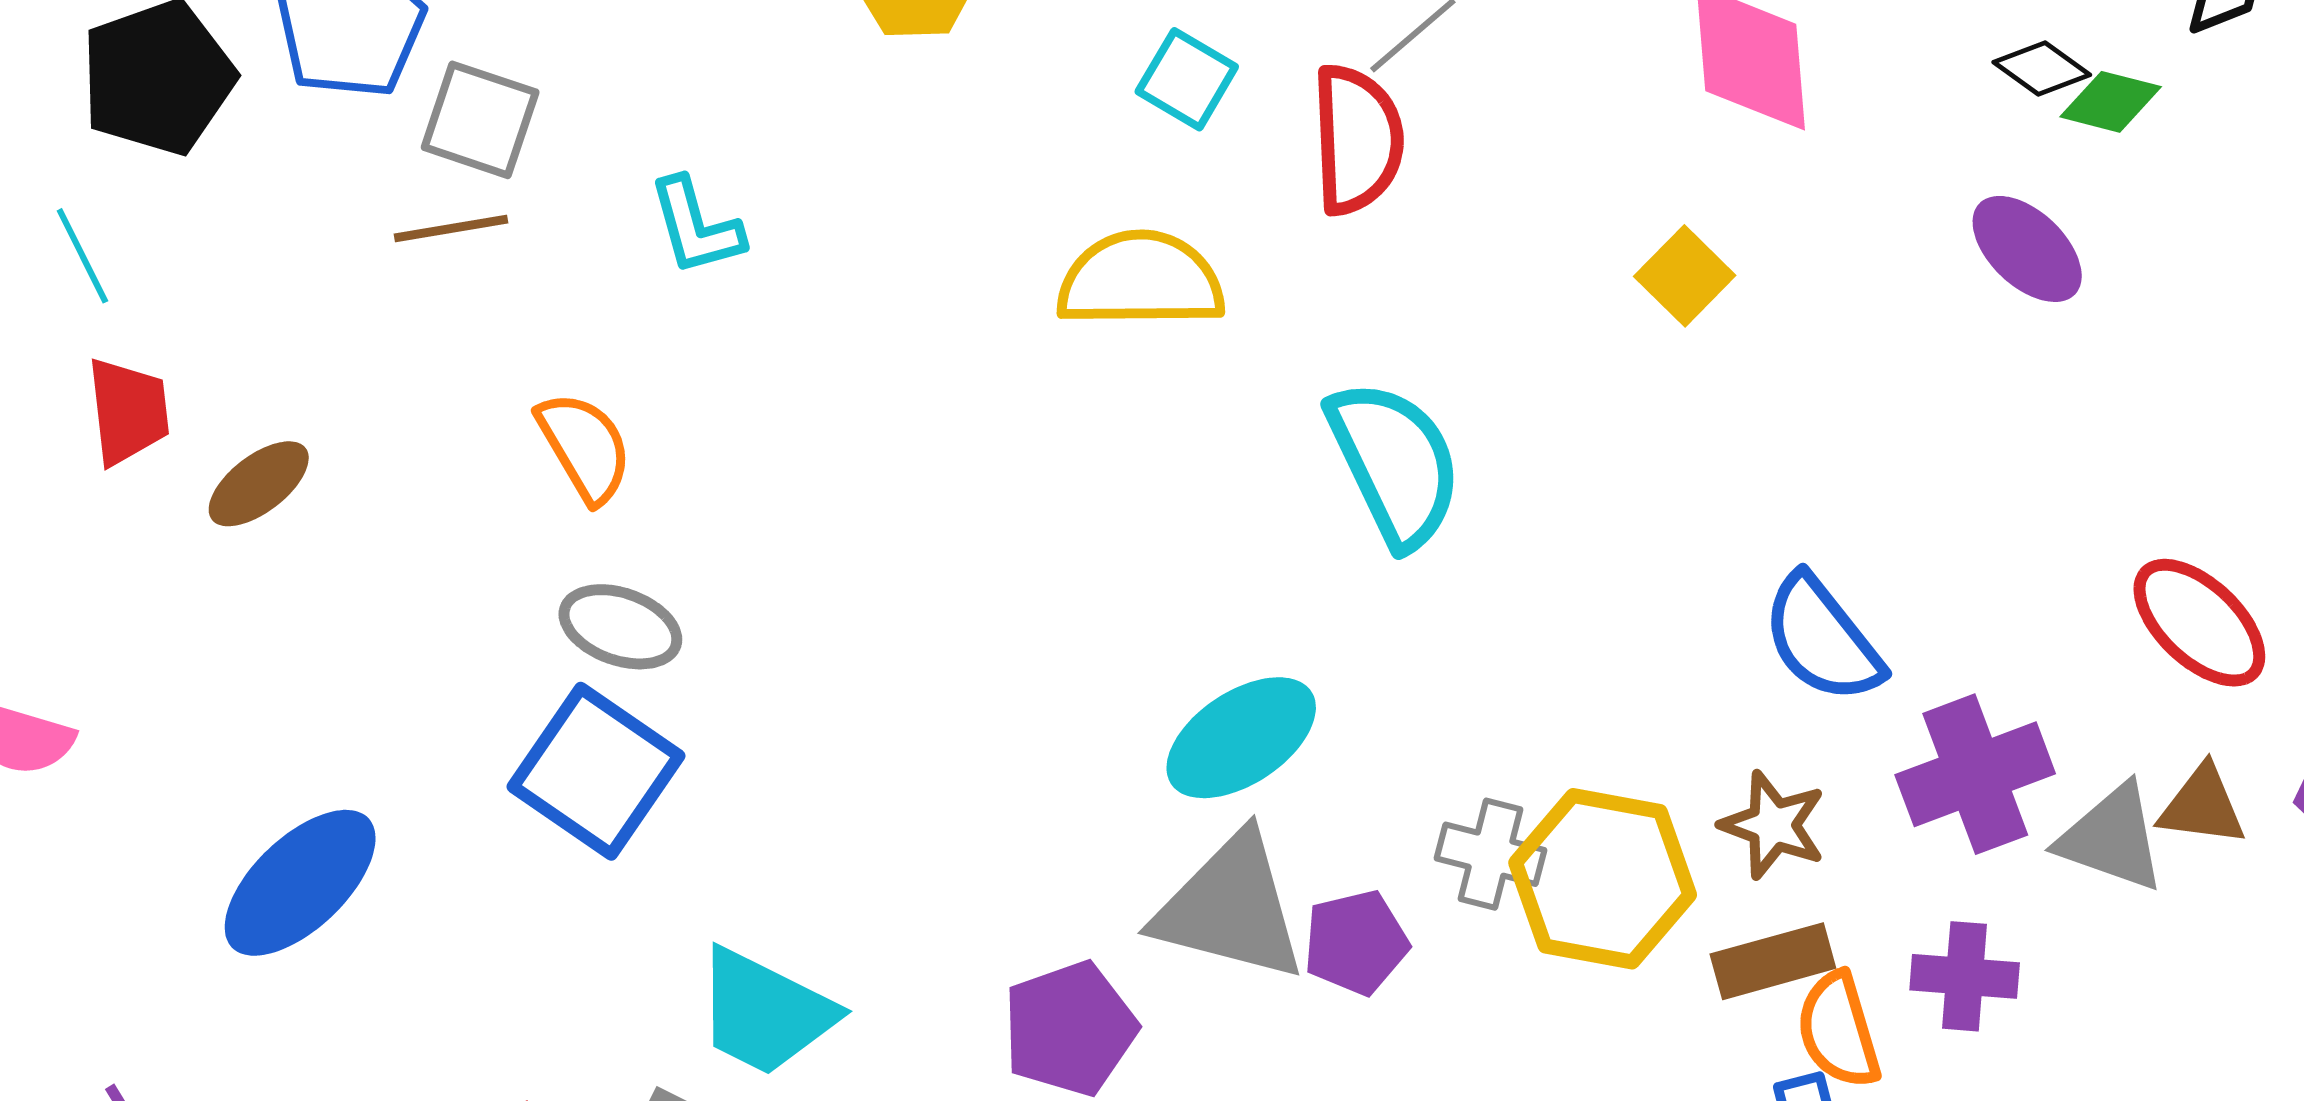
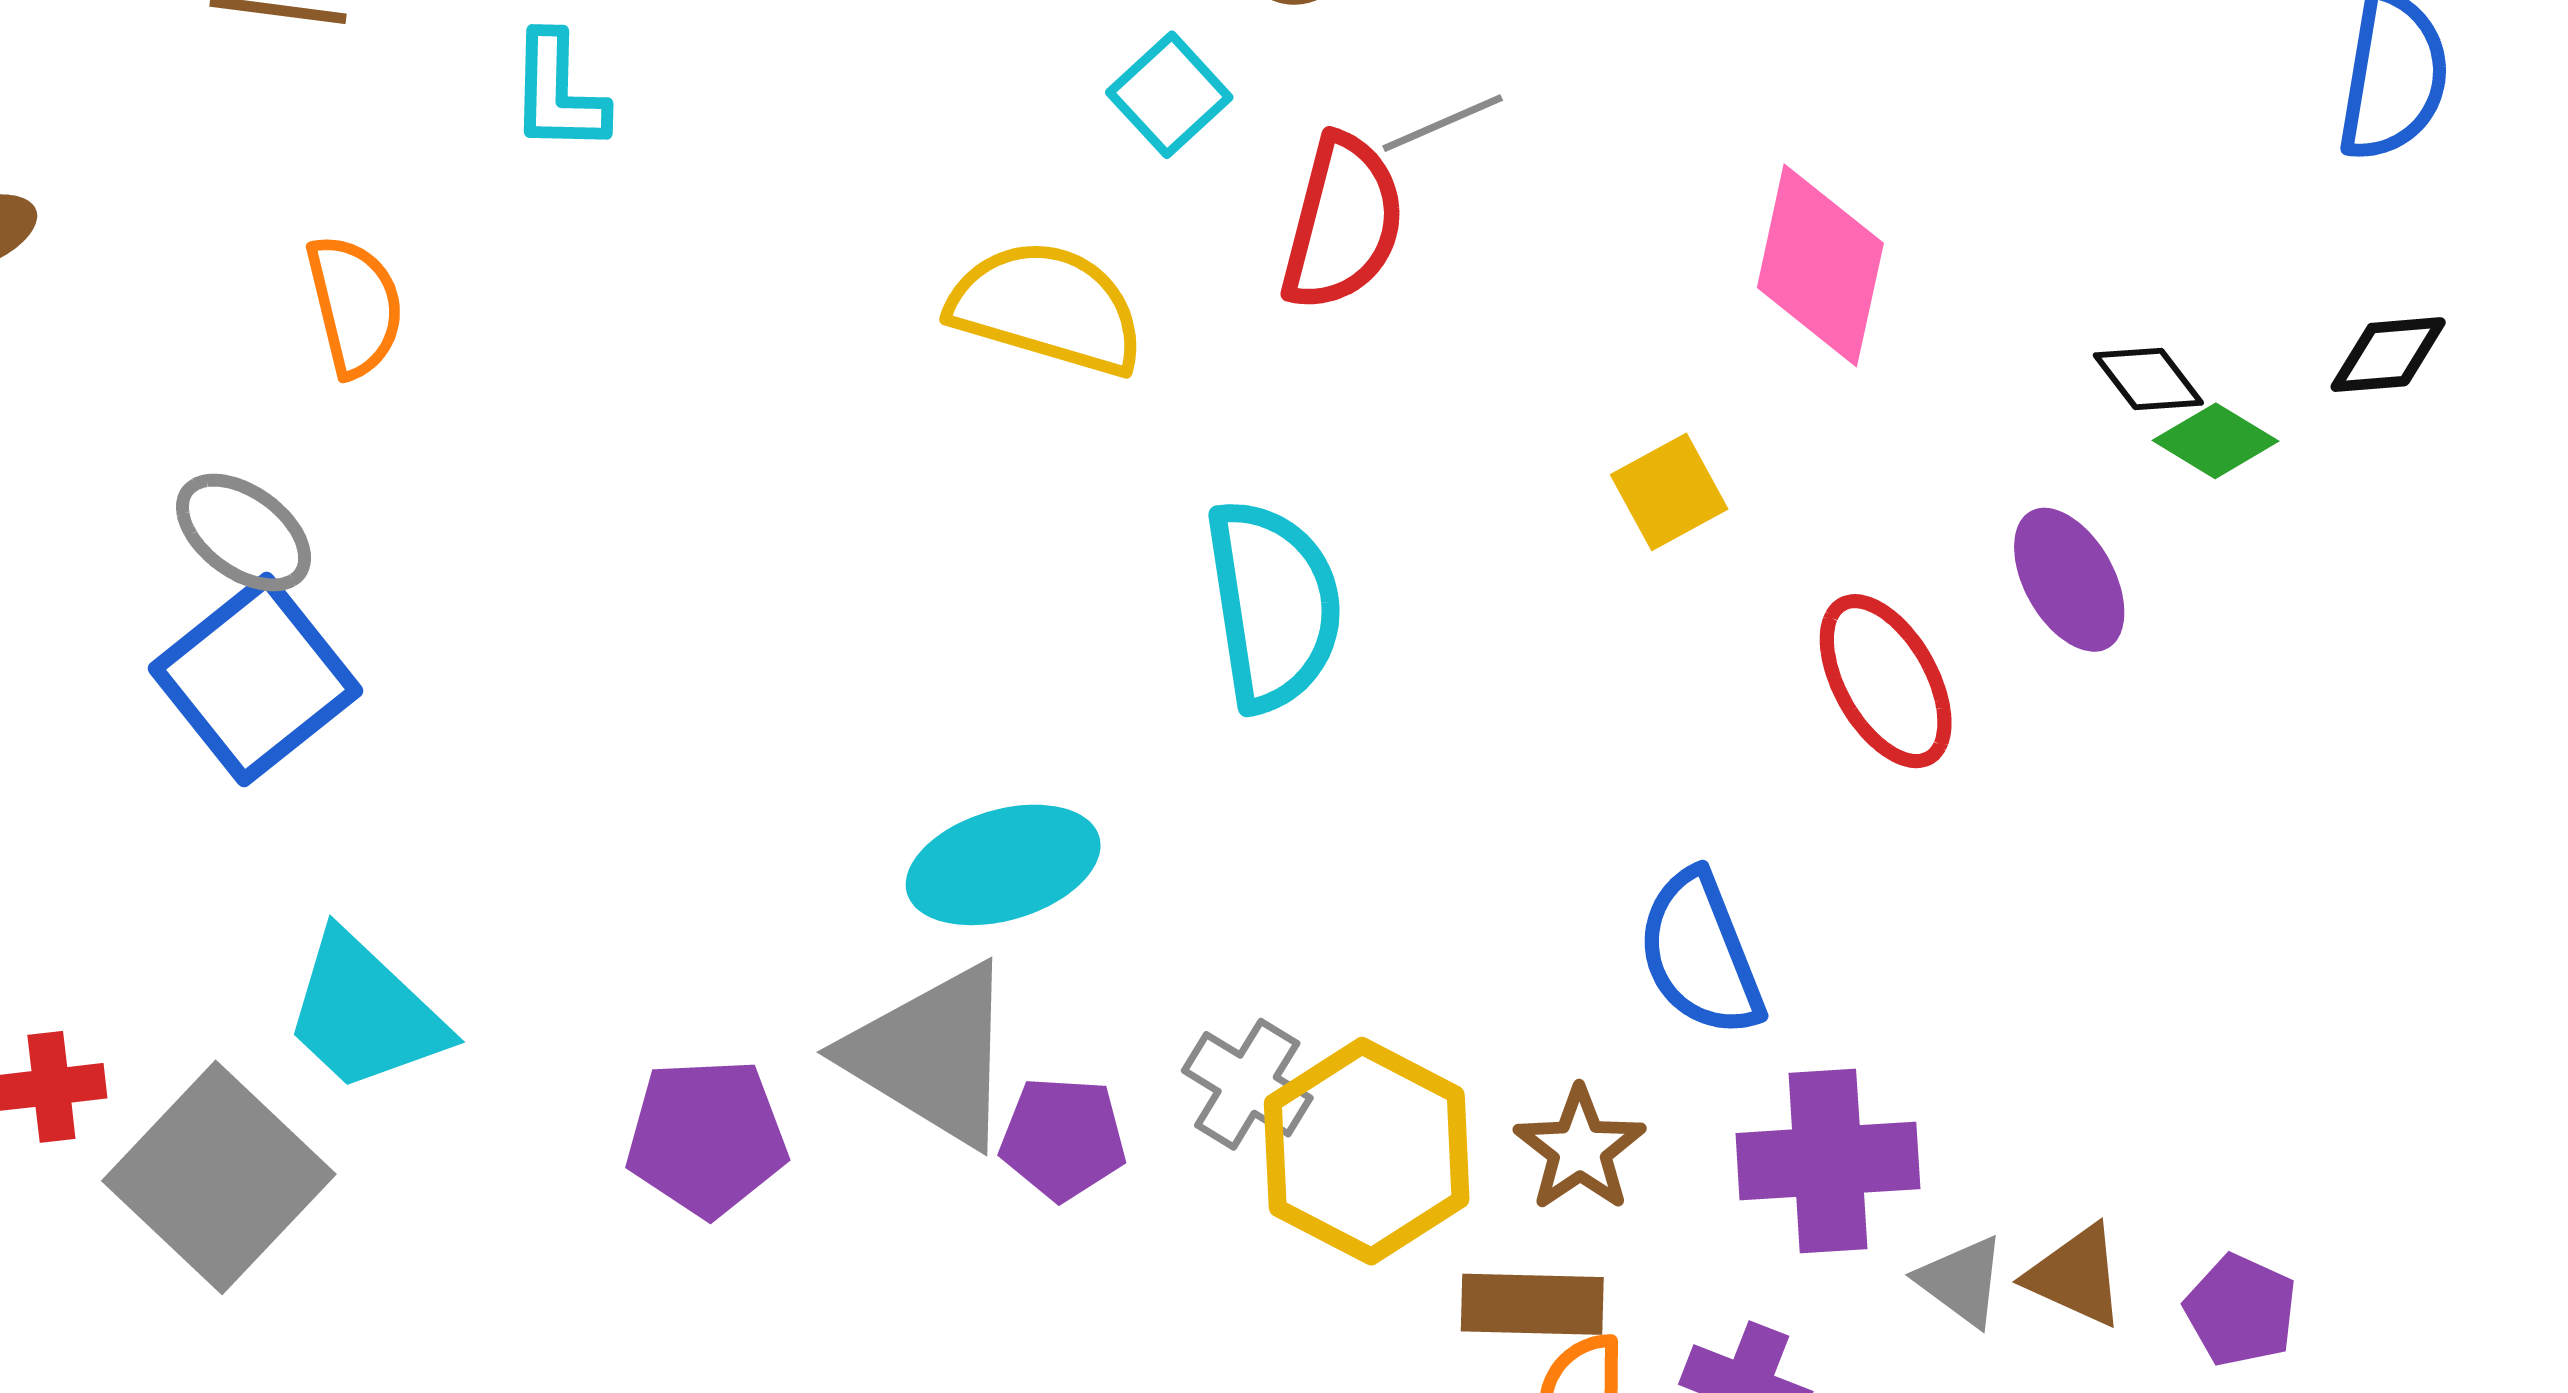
red ellipse: (2199, 623) -> (1886, 681), moved
gray ellipse: (620, 627) -> (244, 533), moved
gray triangle: (2112, 838) -> (1962, 1281), size x0.7

